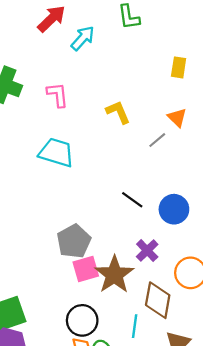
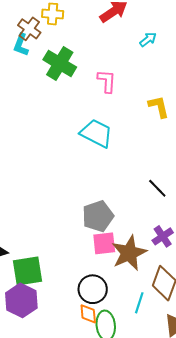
cyan arrow: (83, 38) -> (148, 39), moved, size x0.7

